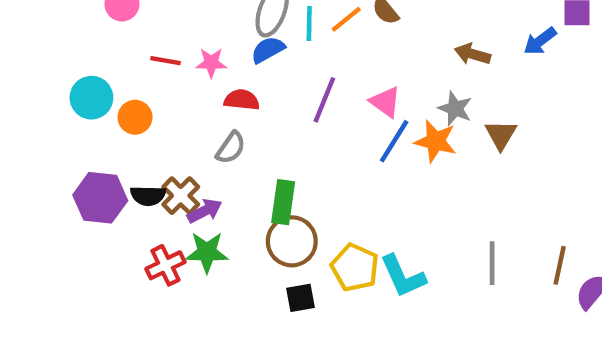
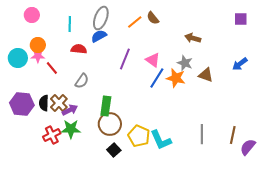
cyan line: (309, 24) -> (70, 24), moved
blue arrow: (540, 41) -> (240, 64), moved
red line: (165, 61) -> (52, 68), moved, turned 40
pink star: (211, 63) -> (38, 56), moved
red semicircle: (242, 100) -> (79, 49), moved
orange circle: (135, 117) -> (38, 45), moved
brown triangle: (501, 135) -> (206, 75), turned -42
black semicircle: (148, 196) -> (44, 103), turned 91
black square: (300, 298) -> (114, 150), turned -32

